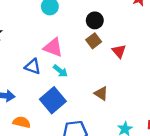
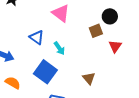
black circle: (95, 20) -> (110, 16), moved
pink triangle: (53, 47) -> (61, 13), moved
blue square: (53, 100) -> (45, 72), turned -30

